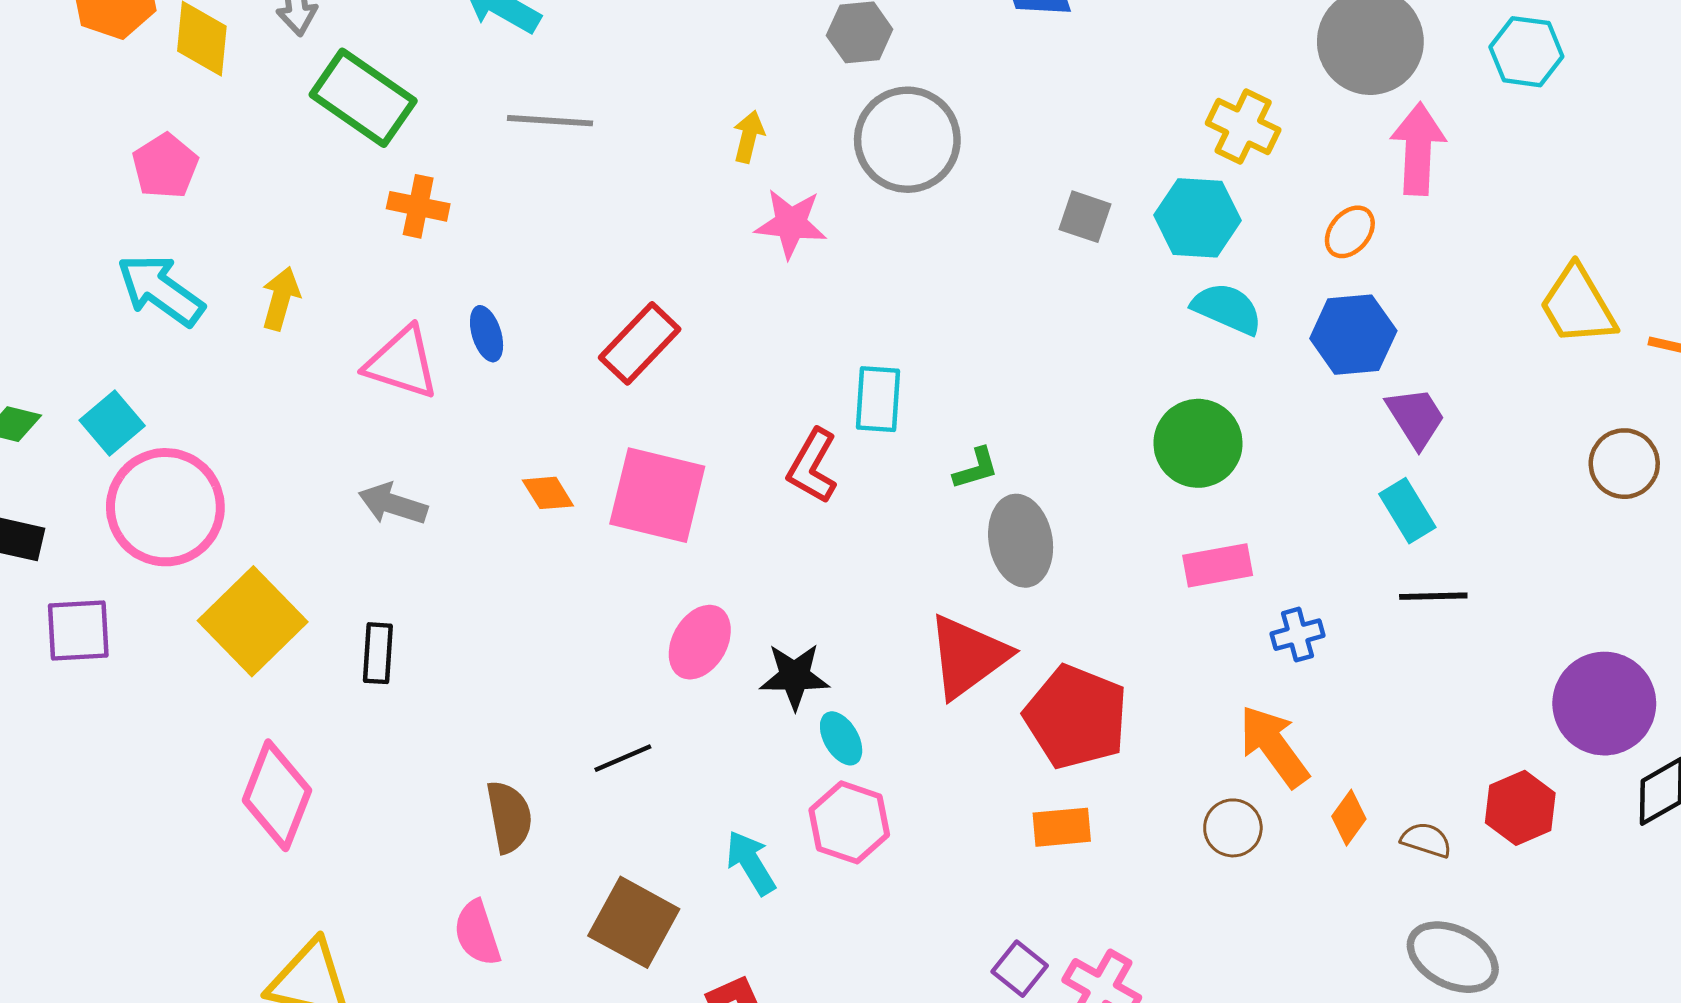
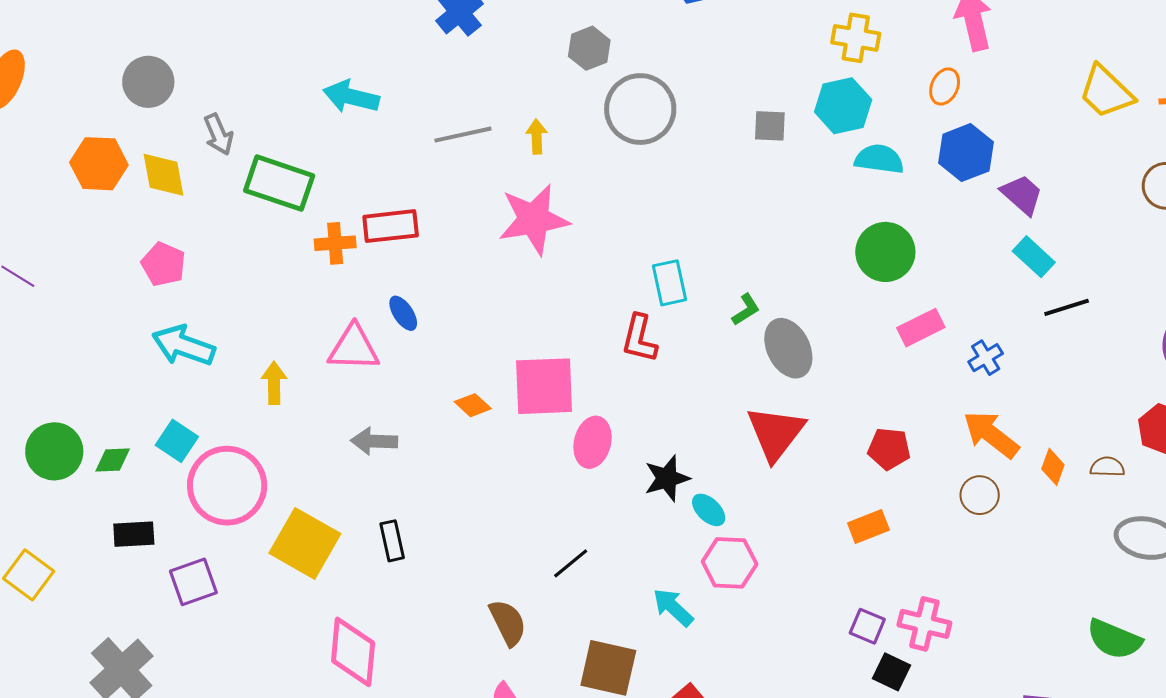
gray line: (550, 121) -> (463, 135), moved
pink star: (791, 223) -> (534, 219), moved, size x1.5
yellow arrow: (281, 299) -> (274, 383), moved
red rectangle: (640, 343) -> (391, 226), moved, turned 56
pink ellipse: (700, 642) -> (593, 442), moved
red pentagon: (1076, 717) -> (889, 449), moved, size x0.6

